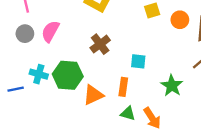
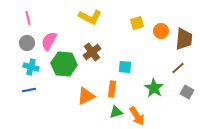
cyan cross: (39, 74) -> (31, 67), moved
green hexagon: (68, 75) -> (64, 64), moved
blue line: (16, 89) -> (29, 90), moved
green triangle: (128, 113) -> (116, 112), turned -32

